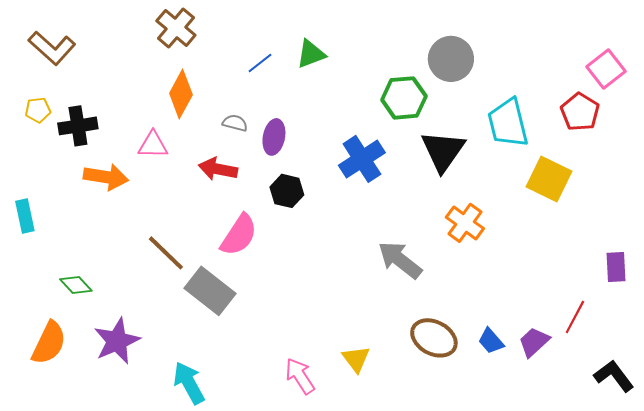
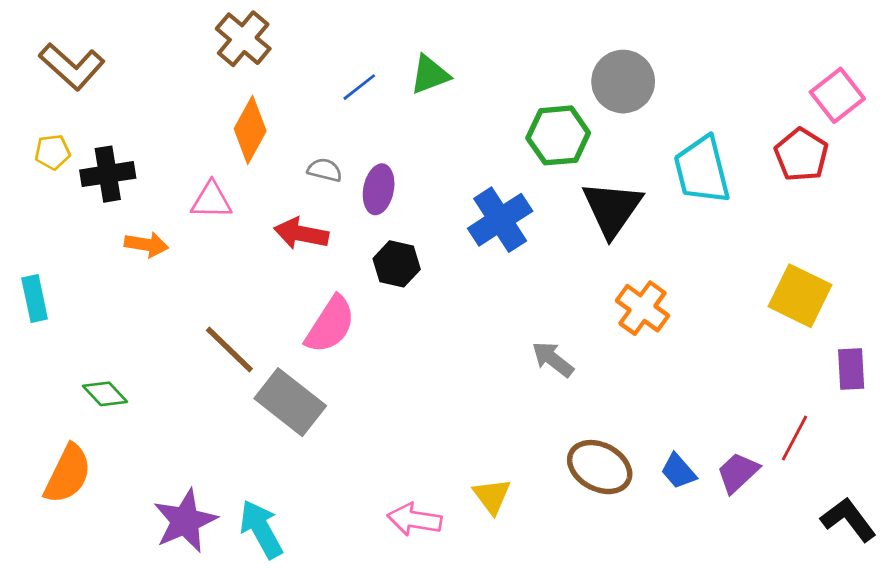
orange arrow: (106, 177) -> (146, 245), size x0.7
yellow square: (549, 179) -> (800, 296), moved
gray arrow: (400, 260) -> (553, 359), size x0.7
purple star: (117, 341) -> (185, 521), moved
pink arrow: (300, 376) -> (415, 520), turned -48

